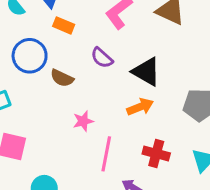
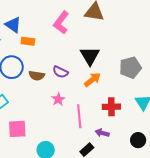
purple semicircle: (102, 58) -> (60, 72), moved
black triangle: (146, 72) -> (90, 56), turned 45

